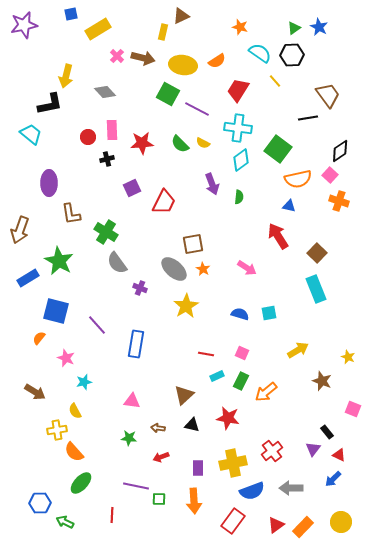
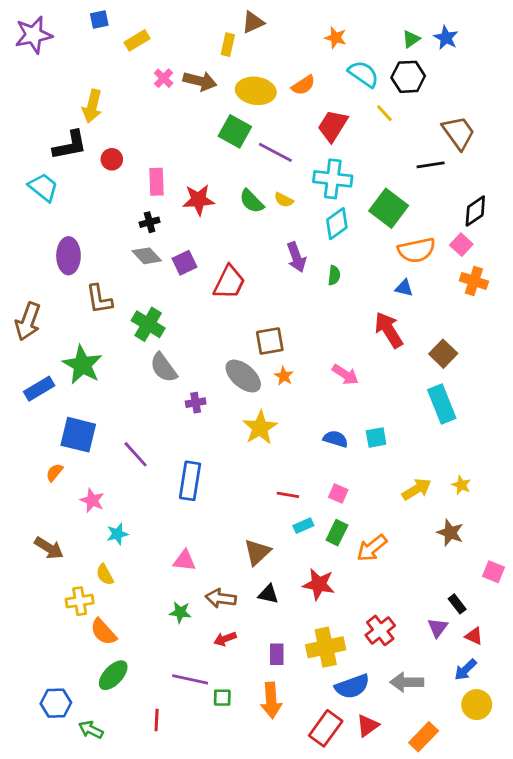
yellow rectangle: (98, 29) -> (137, 40), size x0.7
gray diamond: (105, 92) -> (147, 256), moved
red circle: (88, 137) -> (112, 159), moved
purple cross: (140, 288) -> (196, 403), turned -32
yellow star: (348, 357) -> (461, 485), moved
brown arrow: (158, 428) -> (221, 598), size x1.5
yellow circle: (341, 522) -> (477, 705), moved
red triangle: (276, 525) -> (368, 726), moved

